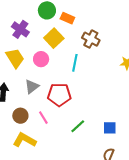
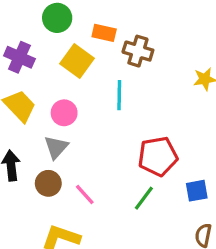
orange rectangle: (67, 18) -> (104, 33), moved
pink circle: (41, 59) -> (64, 113), moved
red pentagon: (59, 95) -> (158, 156), moved
brown circle: (20, 116) -> (48, 183), moved

